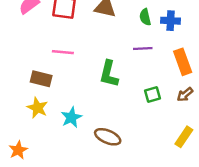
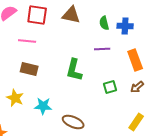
pink line: (63, 52) -> (27, 41), moved
brown rectangle: (41, 79) -> (29, 69), moved
cyan star: (71, 117) -> (43, 106), turned 30

